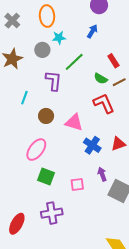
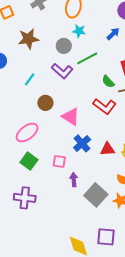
gray circle: (42, 50) -> (64, 46), moved
purple L-shape: (53, 81) -> (62, 71), turned 110
red L-shape: (104, 103) -> (105, 106), turned 135
purple arrow: (102, 174) -> (74, 180), moved
pink square: (77, 185) -> (59, 161), moved

